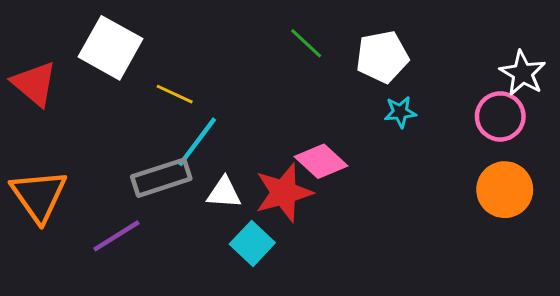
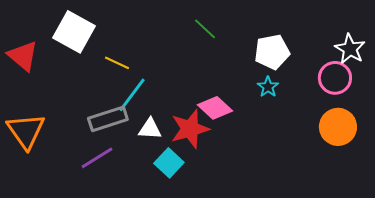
white pentagon: (382, 57) -> (272, 52), moved
cyan star: (400, 112) -> (268, 87), moved, turned -30
purple line: (116, 236) -> (97, 158), moved

